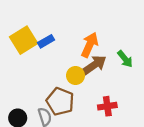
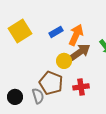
blue rectangle: (46, 41) -> (56, 32), moved
red cross: (107, 106) -> (81, 87), moved

